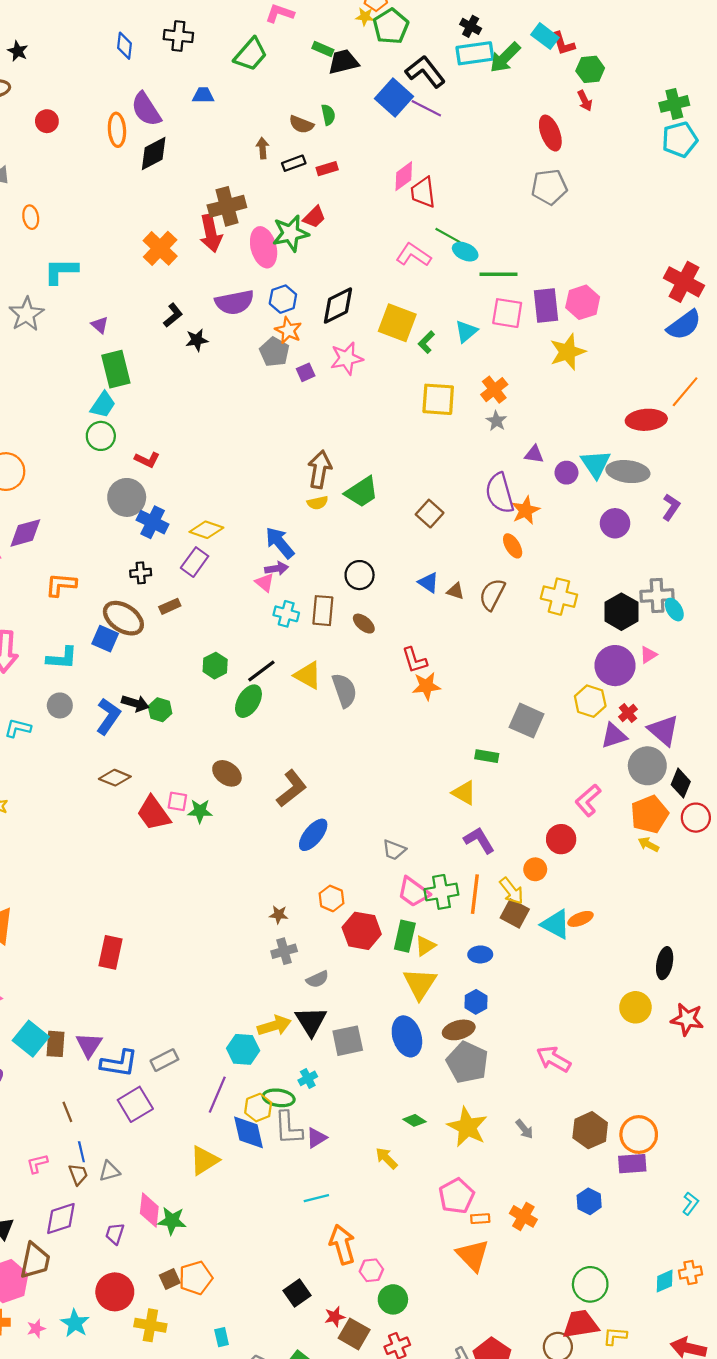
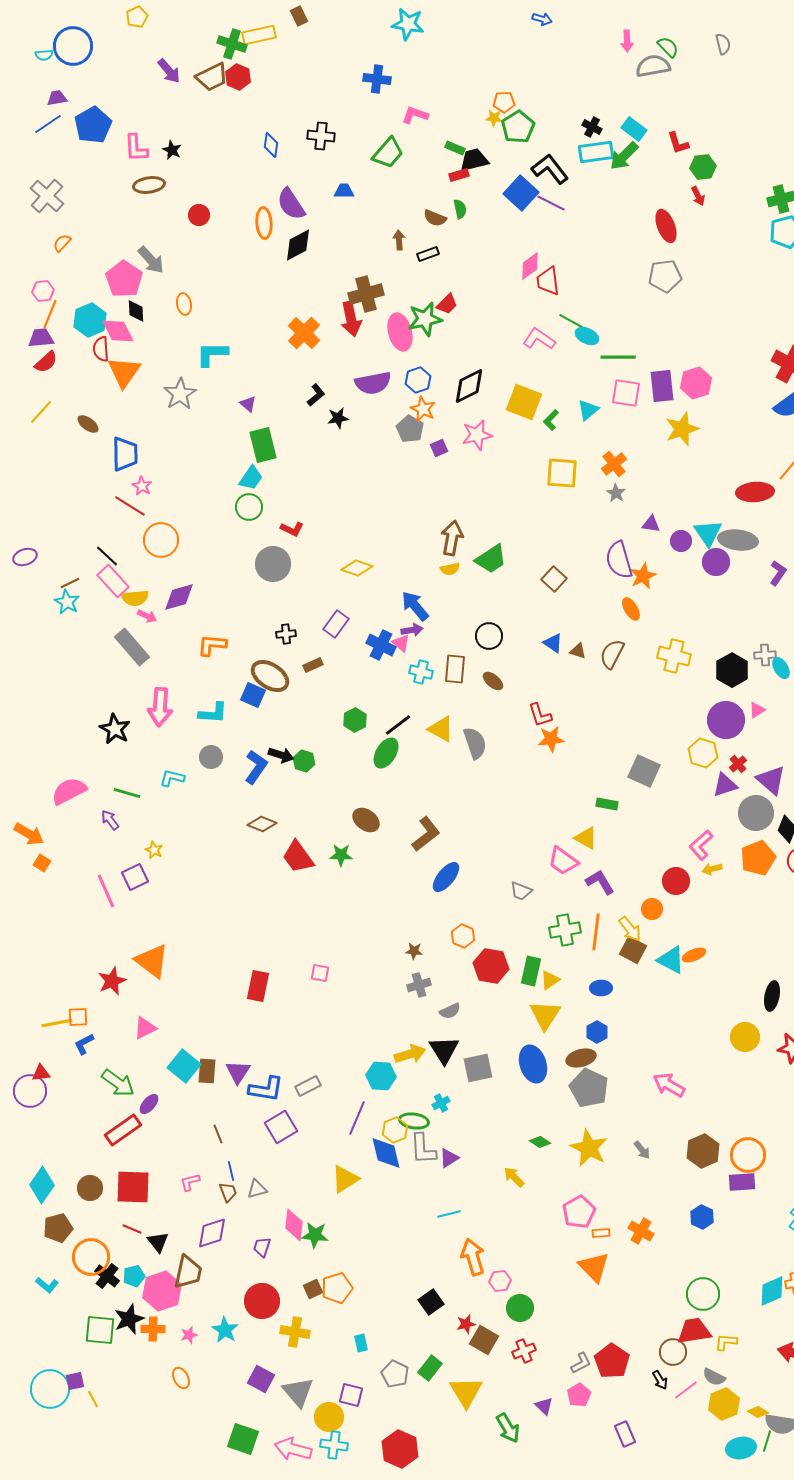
cyan rectangle: (545, 36) -> (634, 129), moved
red rectangle: (327, 169) -> (459, 175), moved
blue cross: (153, 522) -> (381, 645), moved
purple circle: (615, 523) -> (716, 562), moved
yellow diamond: (206, 530) -> (357, 568), moved
gray cross: (657, 596) -> (765, 655), size x0.7
pink square: (177, 801) -> (320, 973), moved
yellow arrow: (648, 845) -> (712, 869), moved, turned -42
pink trapezoid: (413, 892) -> (563, 861), moved
cyan diamond: (665, 1281) -> (772, 1291), size x1.4

